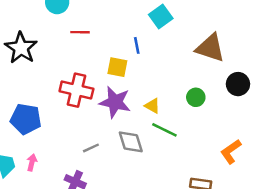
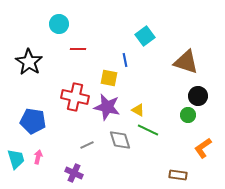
black circle: (238, 84) -> (198, 96), moved
green circle: (196, 97) -> (188, 115), moved

